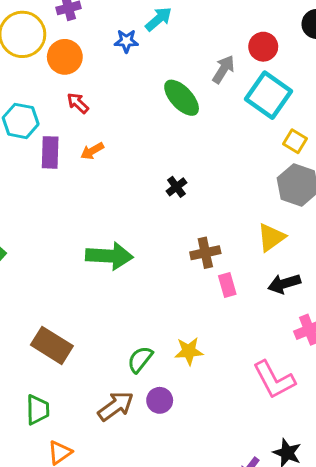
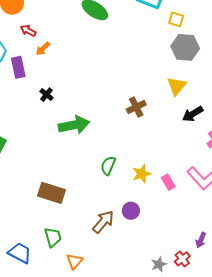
orange arrow: (92, 151) -> (43, 49), moved
black cross: (176, 187) -> (46, 95), moved
pink rectangle: (227, 285) -> (168, 182), moved
green semicircle: (140, 359) -> (108, 166), moved

